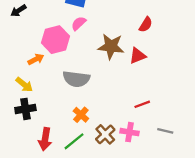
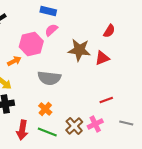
orange cross: (81, 115) -> (45, 109), moved
pink cross: (130, 132) -> (95, 124), turned -35
green line: (74, 141) -> (47, 132), turned 60

